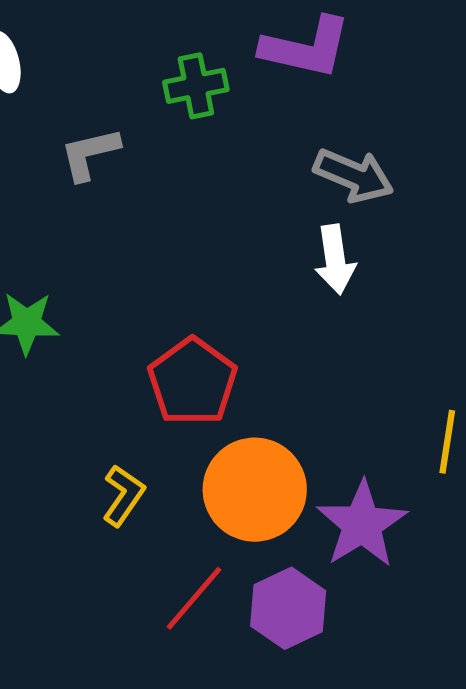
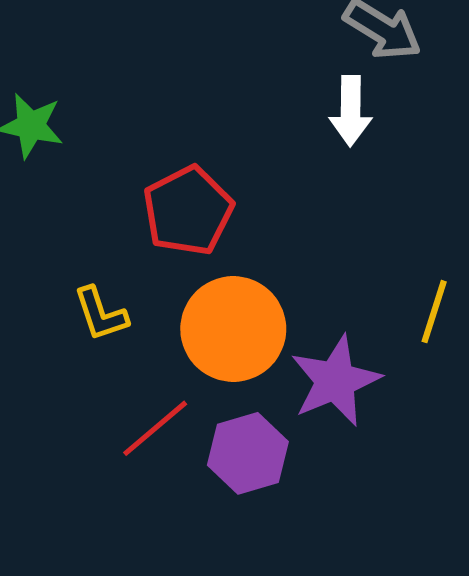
yellow L-shape: (123, 495) -> (101, 314), turned 118

